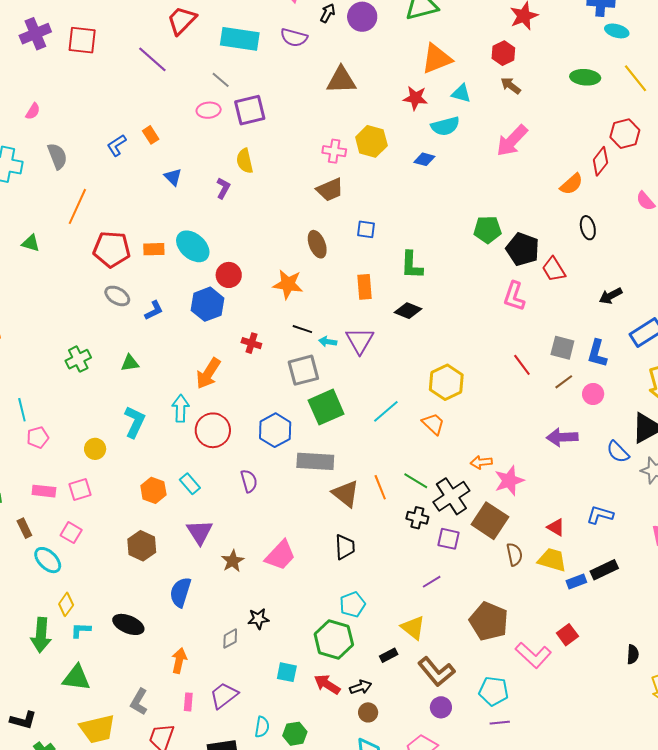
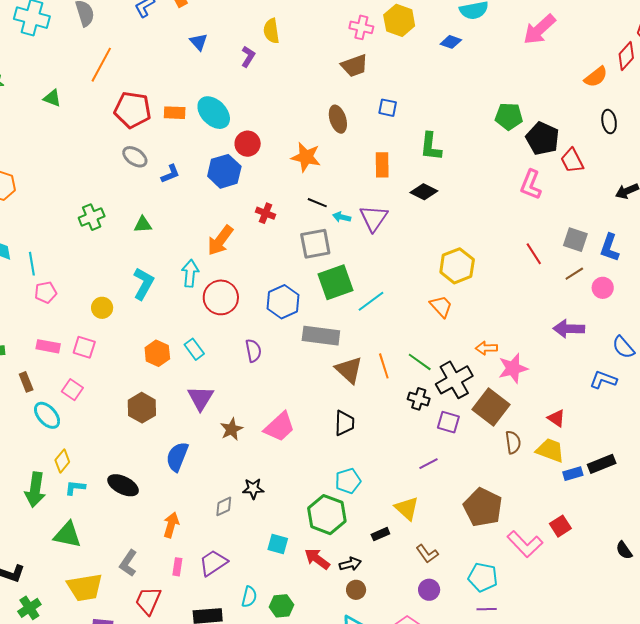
cyan line: (386, 411) -> (371, 301), moved
pink square: (80, 490) -> (84, 347), turned 30
blue L-shape: (600, 515) -> (603, 380), moved
black semicircle: (633, 654) -> (624, 550), turned 138
brown L-shape: (436, 672) -> (427, 554), size x0.6

